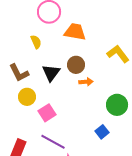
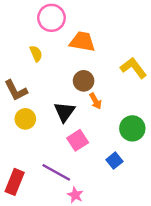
black triangle: (51, 73) -> (65, 112), moved
orange arrow: (86, 82) -> (95, 101), turned 64
pink square: (47, 113) -> (78, 140), moved

